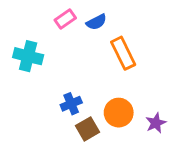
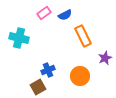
purple star: (156, 123) -> (105, 58), moved
brown square: (87, 129) -> (38, 87), moved

